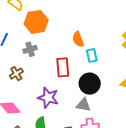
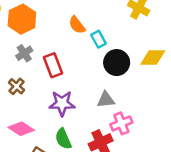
red rectangle: (63, 67) -> (53, 65), moved
black circle: (90, 84) -> (117, 63), moved

